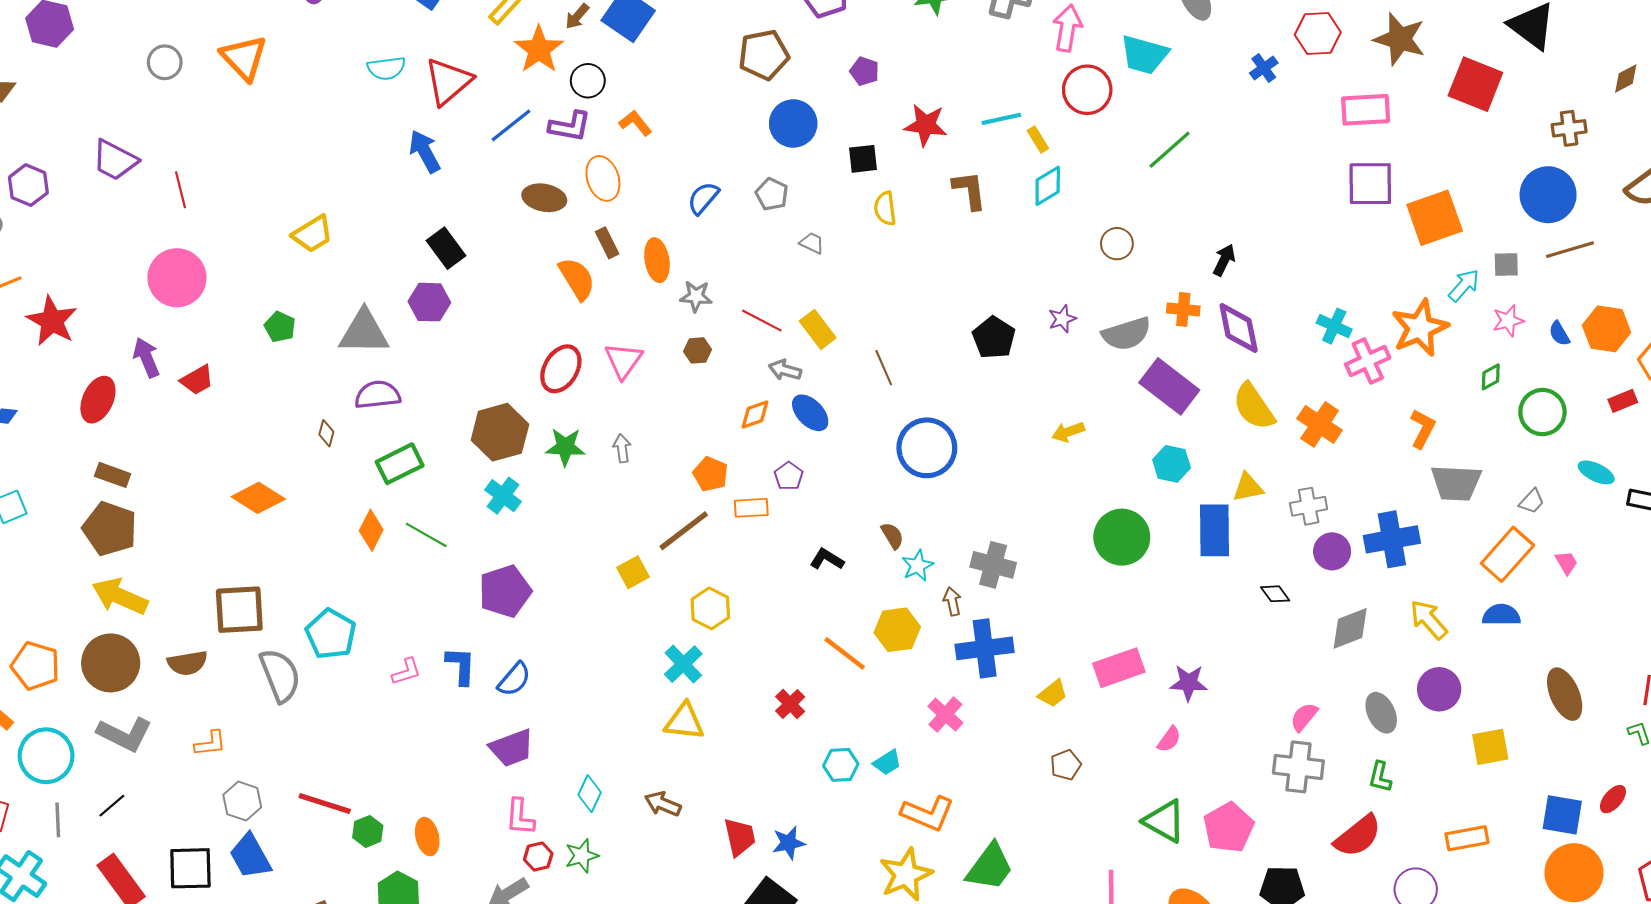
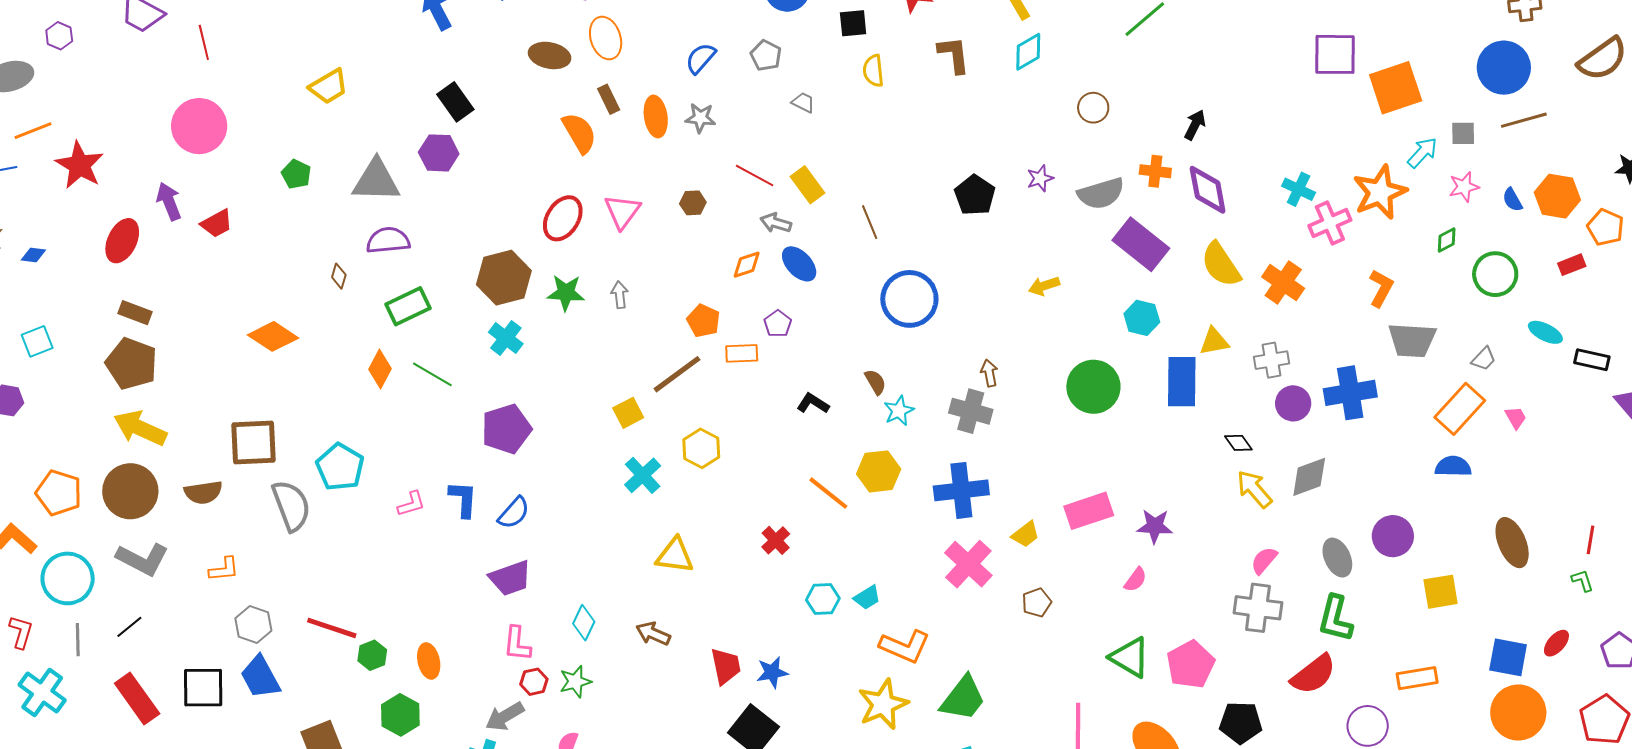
purple hexagon: (28, 185) -> (59, 36), size x0.7
gray star: (696, 296) -> (700, 118), moved
brown arrow: (952, 601) -> (989, 373), moved
yellow arrow: (1429, 620) -> (1254, 489), moved
cyan cross: (683, 664) -> (643, 475), moved
pink cross: (945, 715) -> (968, 564), moved, size x1.4
green L-shape: (1380, 777) -> (1335, 619), size x1.6

